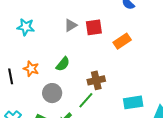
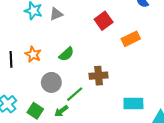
gray triangle: (71, 25) -> (56, 14), moved
red square: (94, 27) -> (104, 21), turned -36
green line: (86, 100) -> (75, 94), moved

